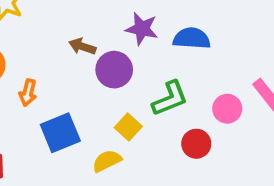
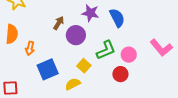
blue semicircle: (192, 38) -> (117, 18), turned 60
brown arrow: (82, 46) -> (59, 23), turned 104
pink circle: (227, 109) -> (129, 55), moved

